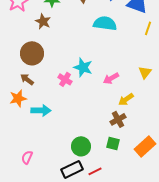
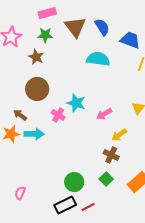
brown circle: (32, 53) -> (37, 89), moved
cyan arrow: (41, 110) -> (34, 134), moved
brown cross: (118, 119) -> (111, 155), turned -35
green square: (113, 143) -> (106, 179), turned 32

